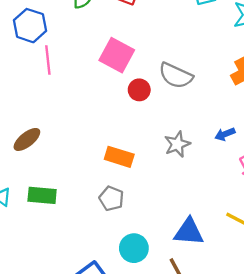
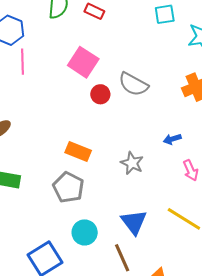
gray star: (177, 144) -> (132, 163), moved, turned -30
gray pentagon: (111, 198) -> (68, 187), size x1.4
blue triangle: (189, 232) -> (134, 222), turned 44

